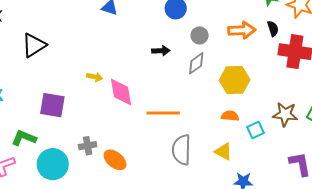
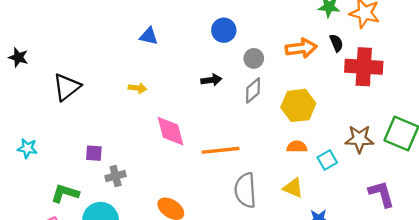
yellow arrow: (95, 77) -> (138, 88), moved
purple square: (52, 105) -> (94, 153), size x0.6
gray cross: (88, 146) -> (116, 176), moved

